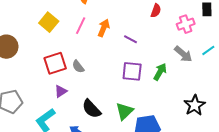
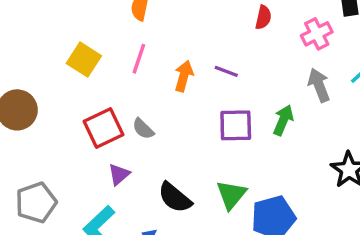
orange arrow: (104, 28) -> (184, 76), moved
gray arrow: (183, 54) -> (319, 85), turned -144

